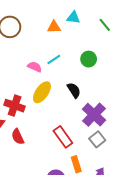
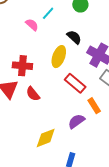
pink semicircle: (35, 67) -> (32, 25), turned 32
yellow ellipse: (42, 92) -> (59, 57), moved

